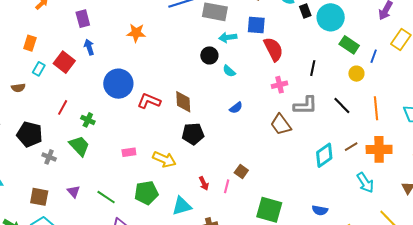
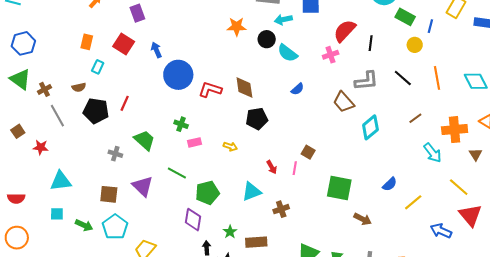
orange star: (136, 33) -> (237, 27), moved
blue arrow: (89, 47) -> (156, 50), moved
red semicircle: (273, 49) -> (345, 31), moved, turned -105
red square: (64, 62) -> (124, 44), moved
cyan semicircle: (229, 71) -> (288, 53), size x1.5
pink cross: (280, 85) -> (331, 55), moved
green cross: (88, 120) -> (181, 124), moved
black pentagon: (30, 134) -> (96, 111), moved
orange cross: (379, 149) -> (455, 130), moved
cyan diamond: (324, 155) -> (370, 127), moved
yellow arrow: (164, 159) -> (230, 146), size x0.6
purple triangle: (74, 192) -> (143, 186), size x1.6
green pentagon: (146, 193) -> (207, 193), moved
green line: (106, 197) -> (177, 173), moved
blue semicircle: (320, 210) -> (390, 184), turned -49

